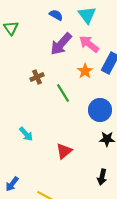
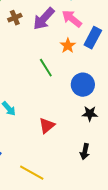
brown cross: (37, 77) -> (15, 18), moved

